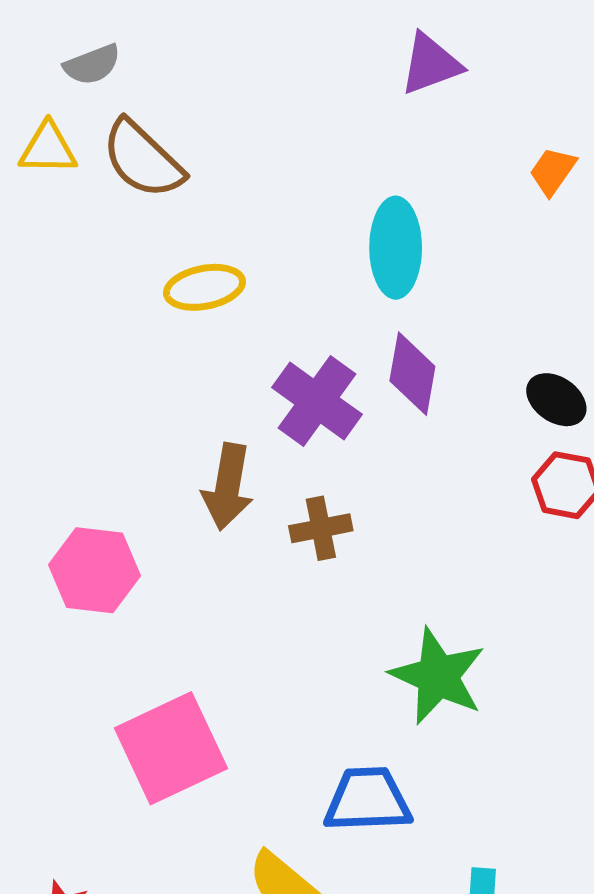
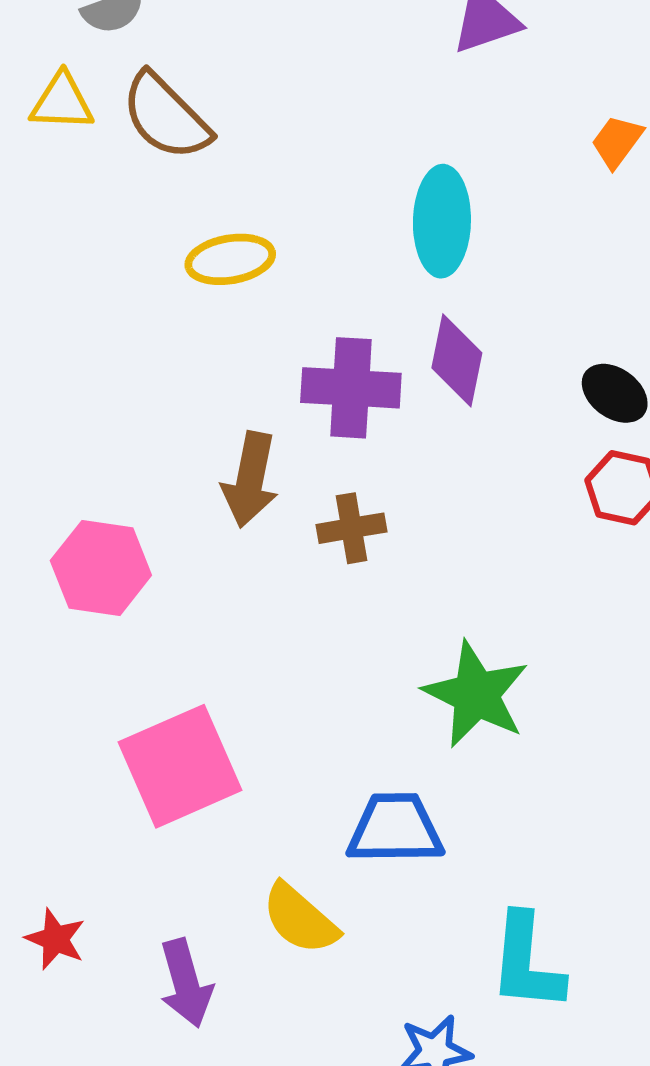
purple cross: (317, 401) -> (351, 388), turned -34

